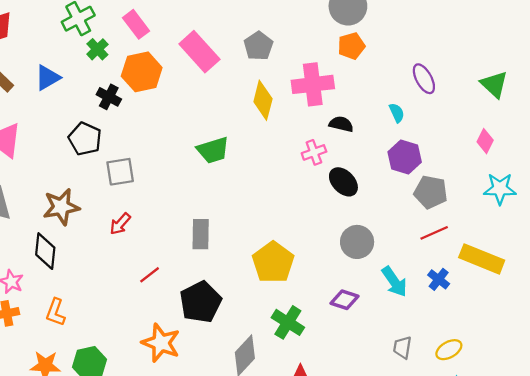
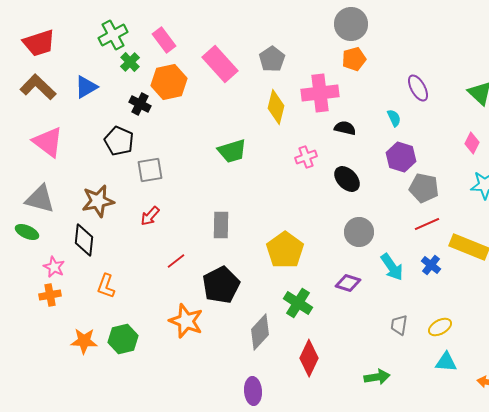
pink cross: (314, 152) -> (306, 157), moved
orange L-shape: (56, 312) -> (106, 286), moved

